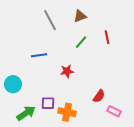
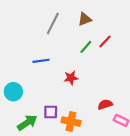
gray line: (50, 20) -> (53, 23), turned 55
red line: (107, 37) -> (105, 42), moved, turned 56
red semicircle: (99, 96) -> (105, 104), turned -144

